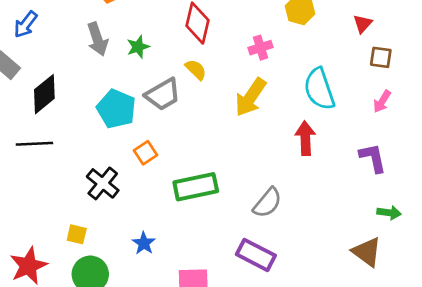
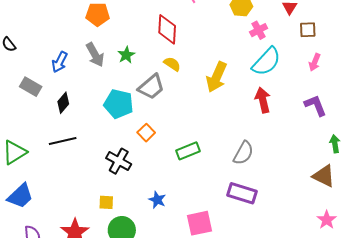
blue arrow: (26, 24) -> (60, 62), moved
pink cross: (261, 48) -> (259, 30), moved
cyan semicircle: (319, 89) -> (266, 62), turned -108
black diamond: (44, 94) -> (63, 103), size x0.7
green rectangle: (196, 187) -> (188, 151), size x0.7
green arrow: (389, 213) -> (335, 144), turned -96

